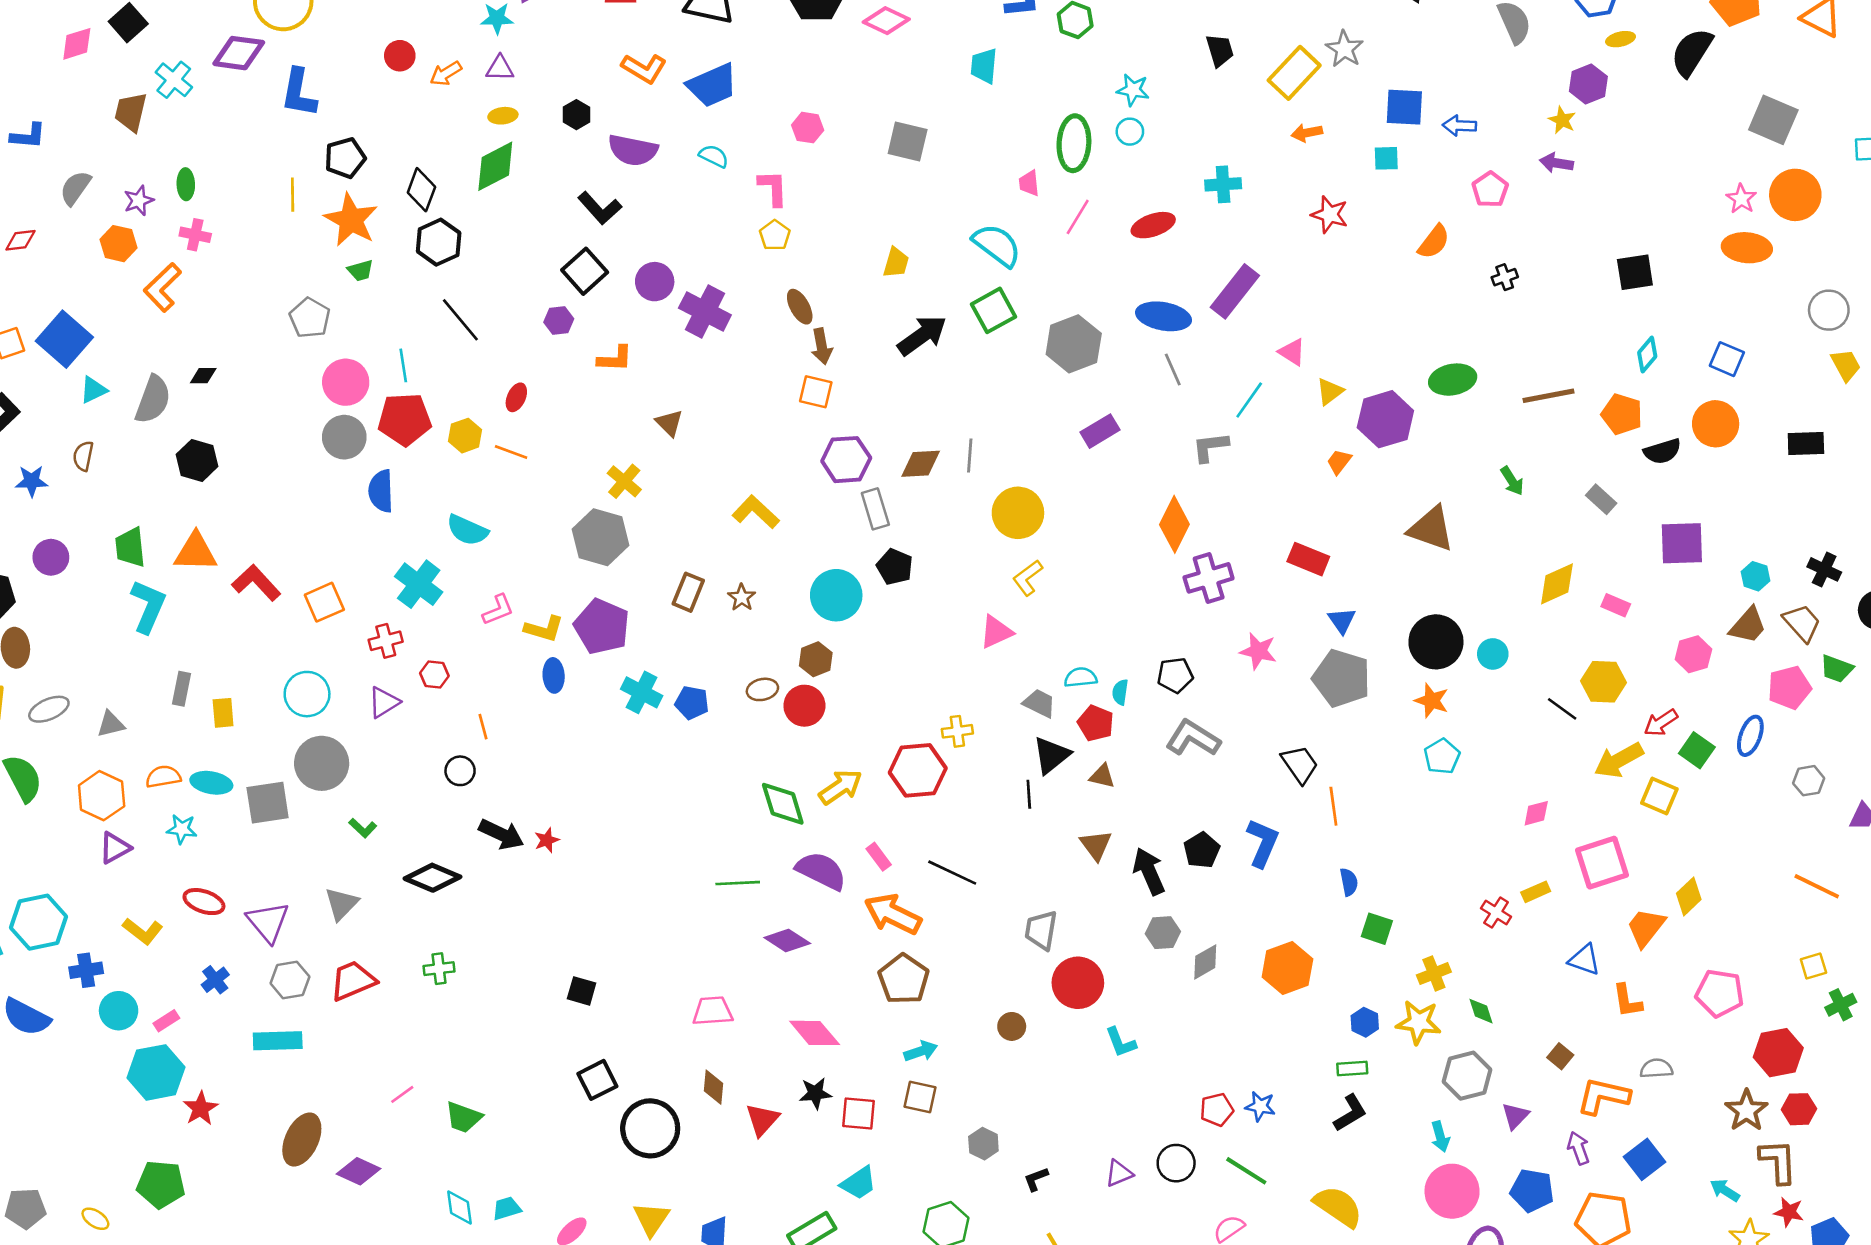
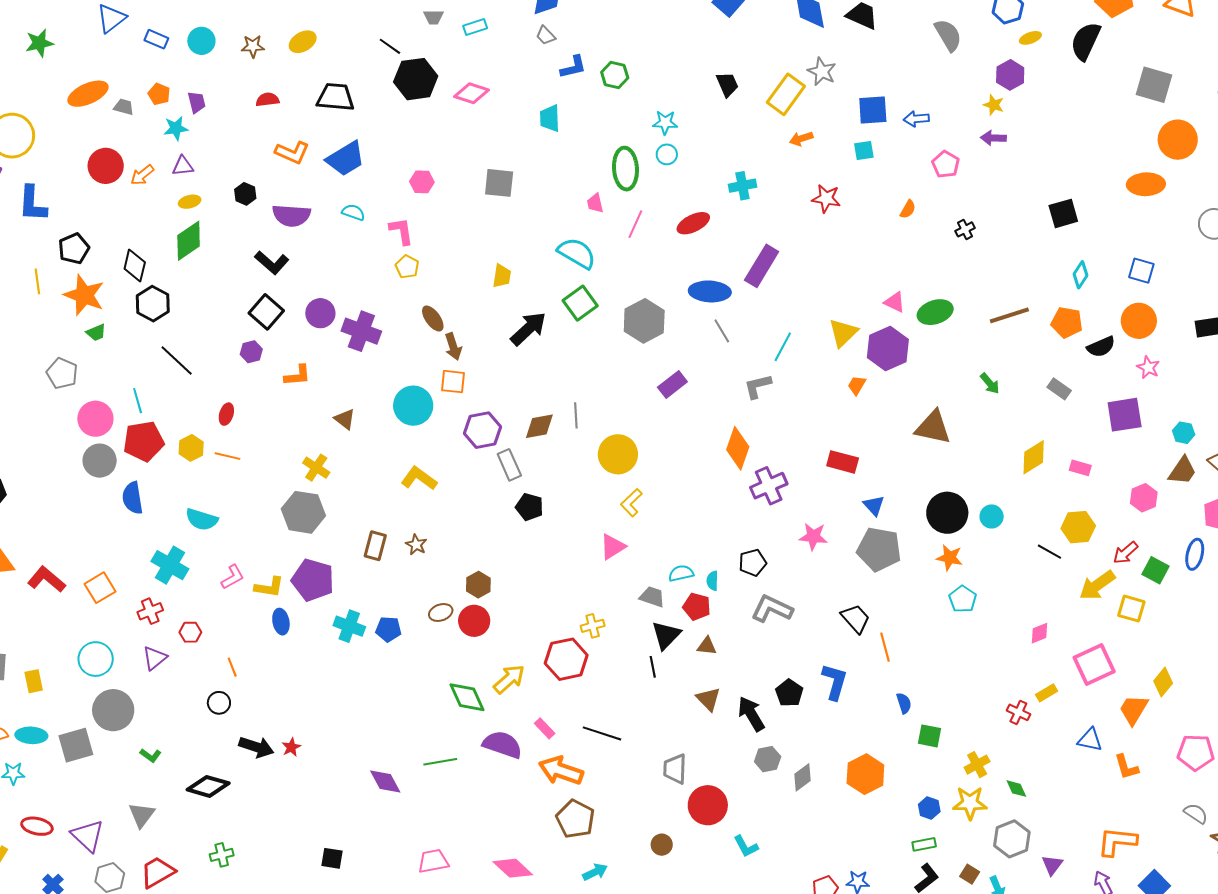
red circle: (400, 56) -> (106, 166), size x1.5
pink star: (1741, 199) -> (1148, 367), moved
orange semicircle: (1434, 242) -> (908, 209), size x0.7
pink triangle: (1292, 352) -> (895, 302), moved
yellow triangle: (1330, 391) -> (843, 333), size x1.4
cyan circle: (836, 595) -> (413, 406), moved
purple diamond: (787, 940) -> (385, 782), moved, turned 36
brown square: (1560, 1056) -> (970, 874), moved
gray semicircle: (1656, 1069) -> (1196, 814), moved, turned 45

